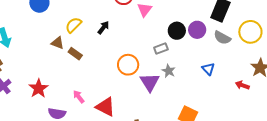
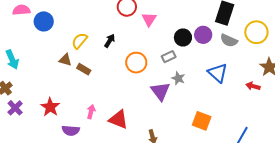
orange circle: (128, 65) -> (136, 63), moved
blue triangle: (208, 69) -> (218, 73), size x1.5
pink arrow: (79, 97) -> (91, 112), turned 56

